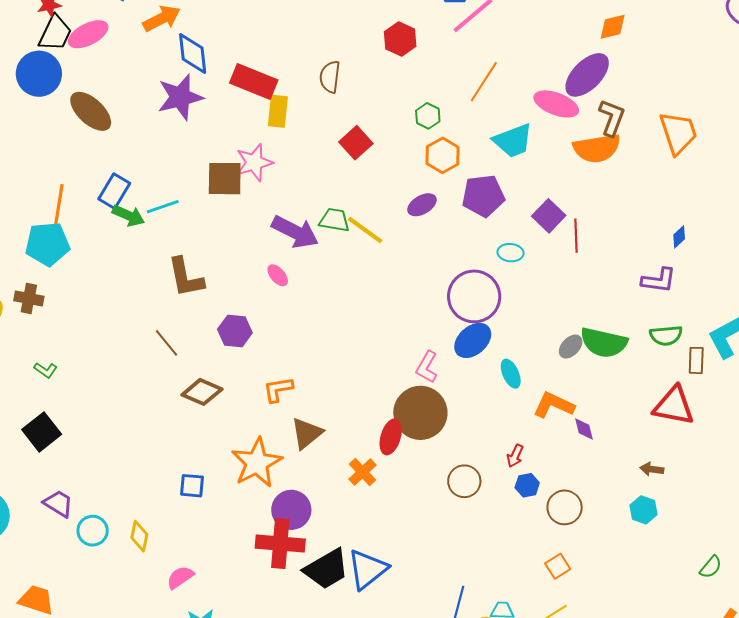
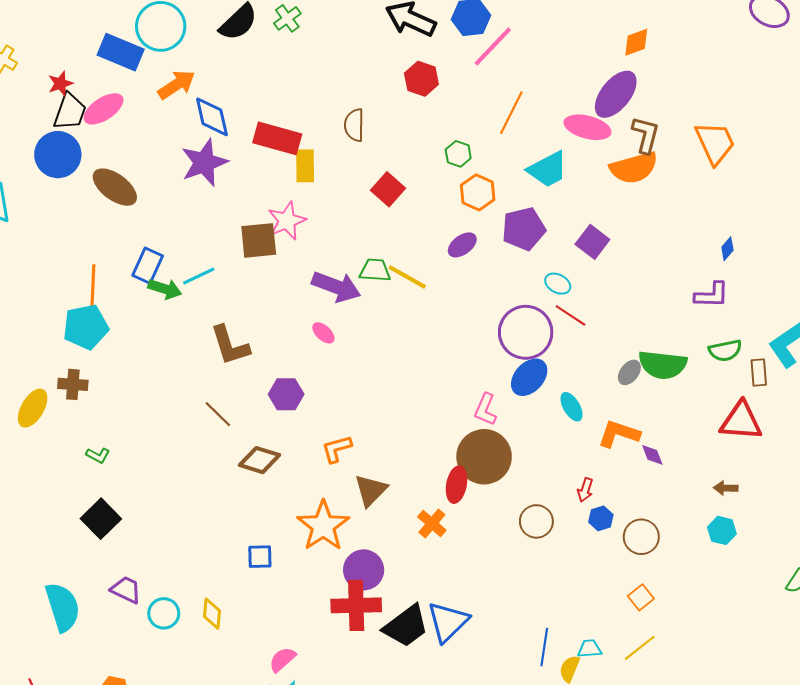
red line: (576, 236) -> (570, 315), moved, turned -48
cyan ellipse: (511, 253) -> (558, 284), turned 30
pink semicircle: (180, 577) -> (282, 659), moved

